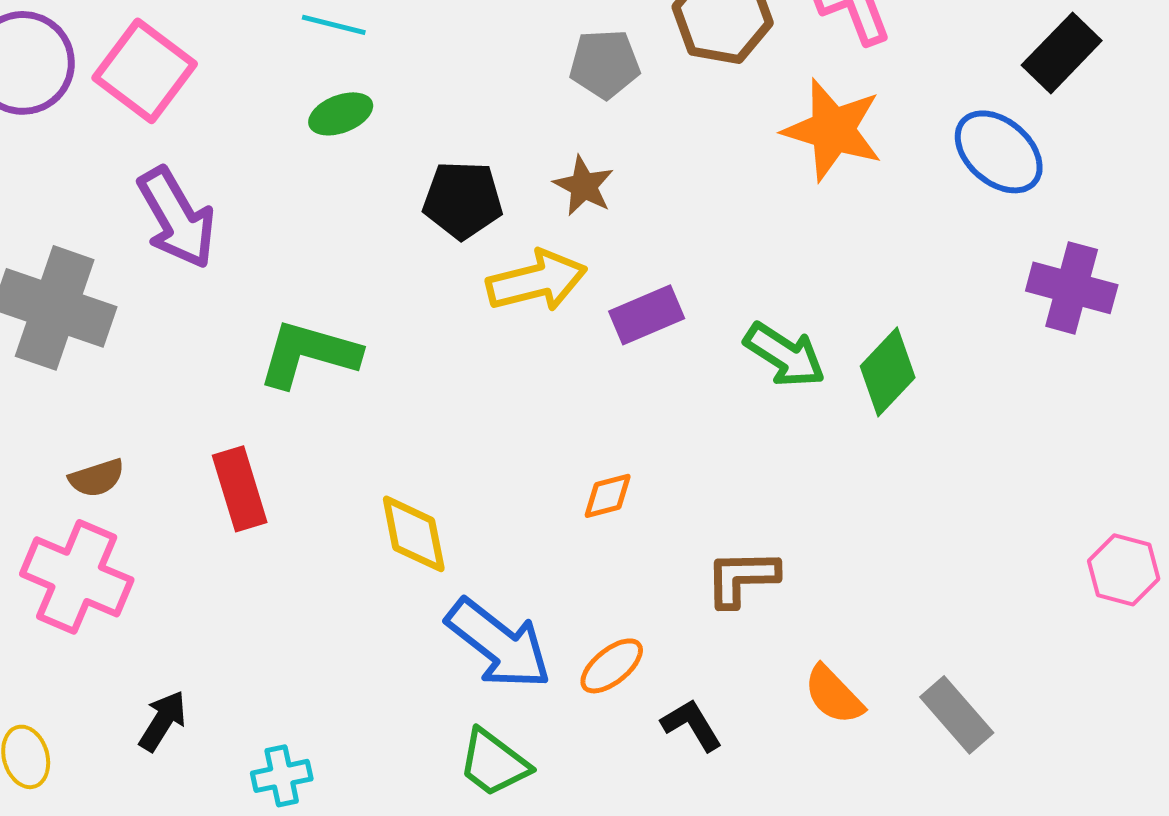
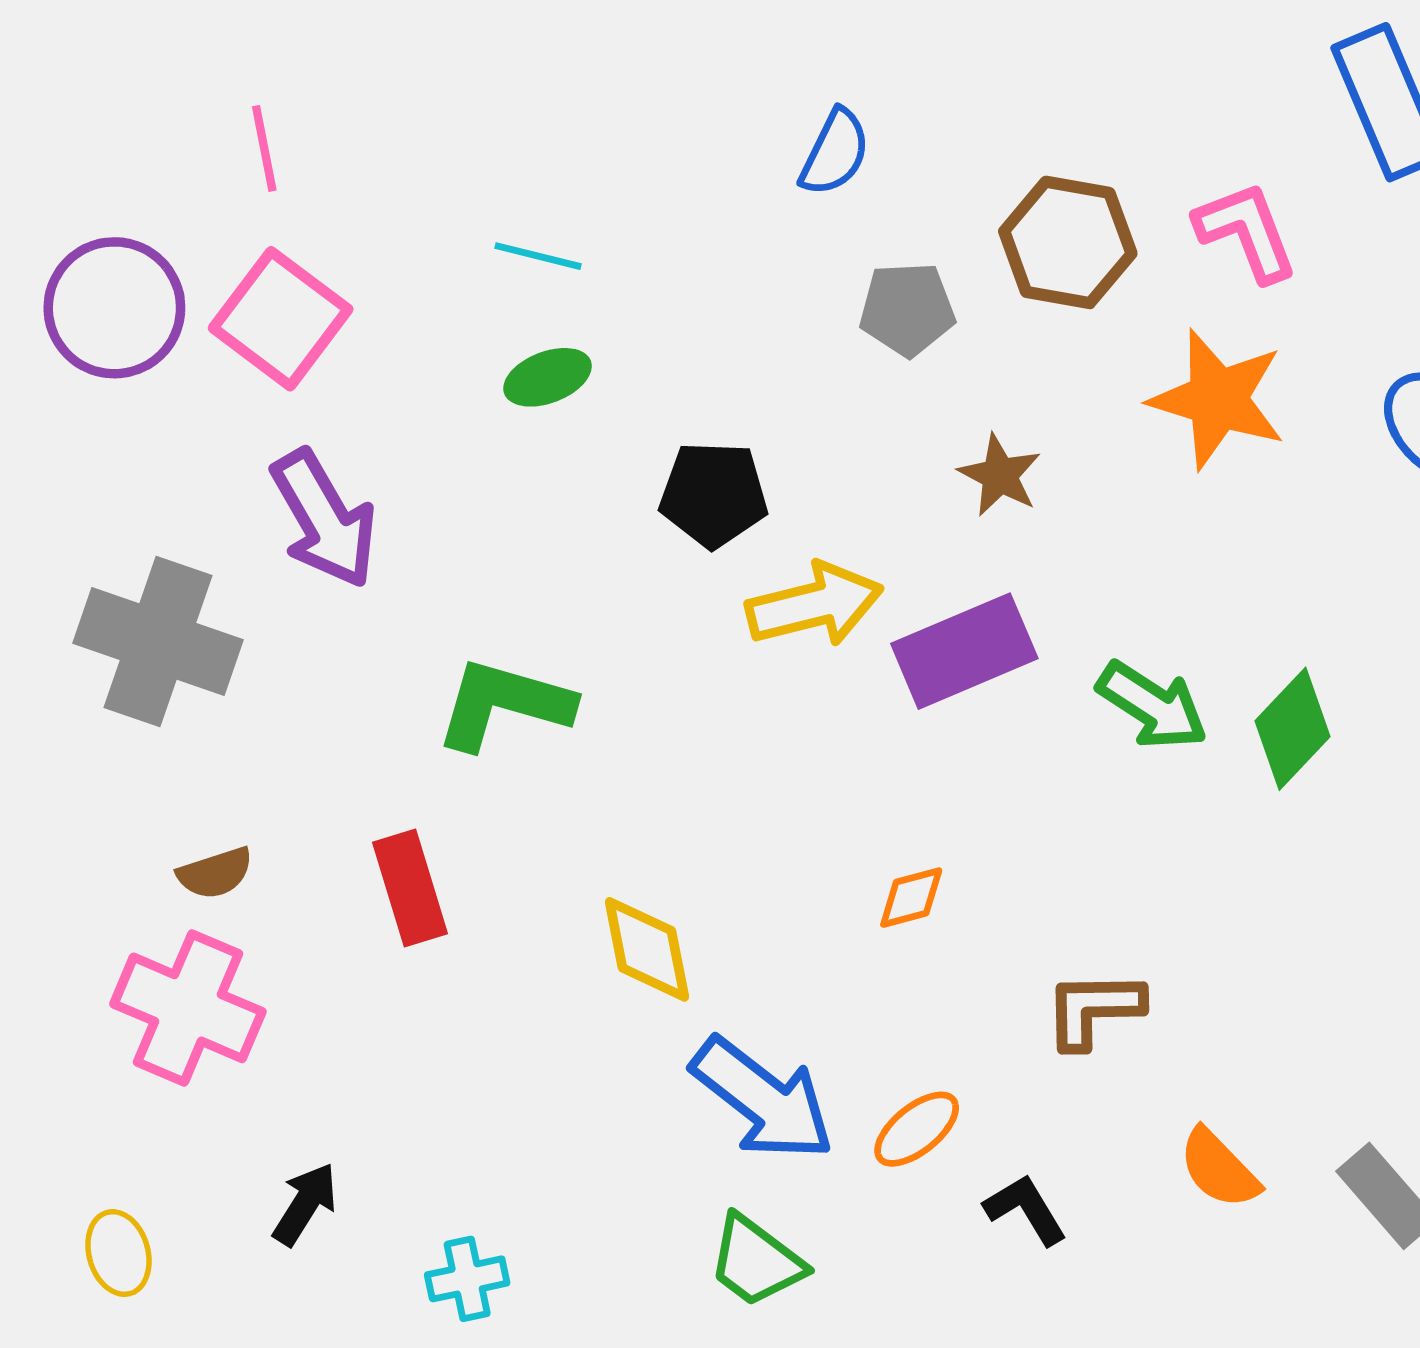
brown star: (584, 186) -> (1000, 475), moved
purple rectangle: (647, 315) -> (964, 651), size x1.4

